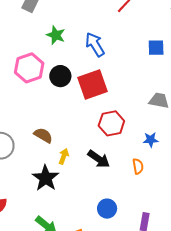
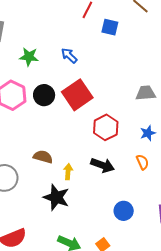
blue arrow: (95, 44) -> (69, 56), size x0.7
blue square: (156, 48) -> (110, 27), moved, turned 30

